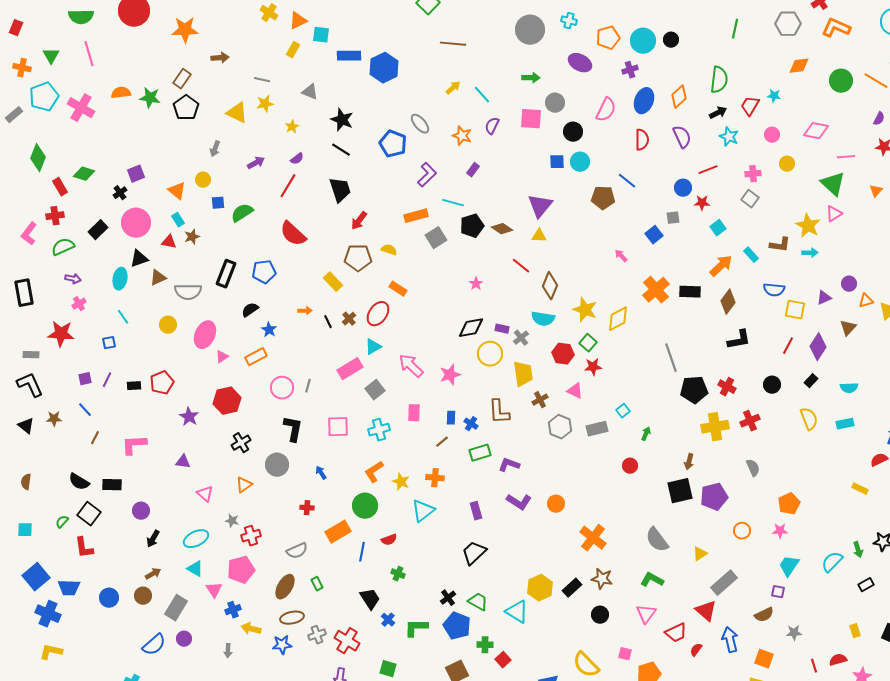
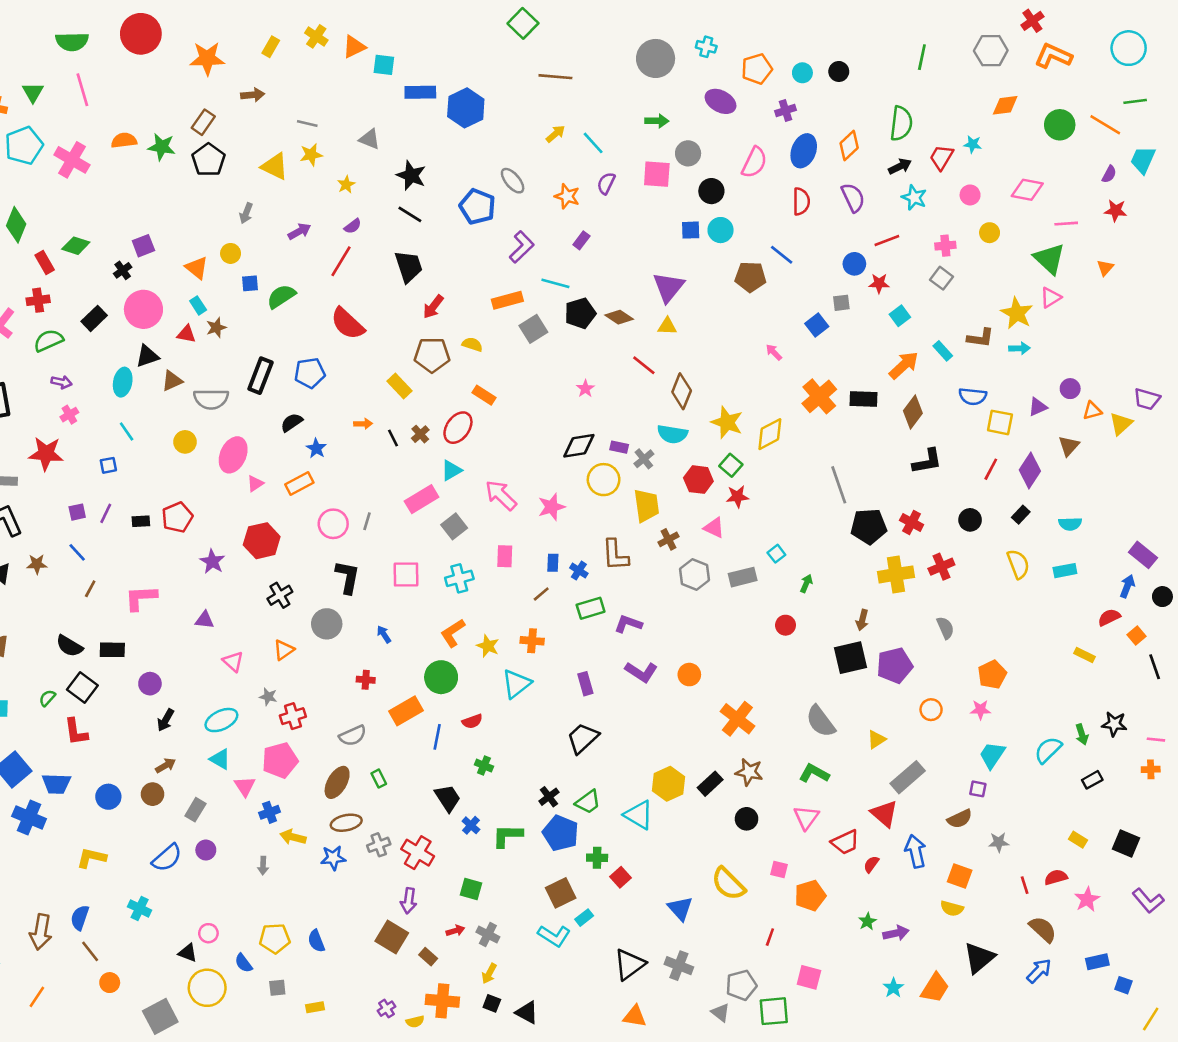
cyan circle: (643, 41) -> (802, 73), size x0.6
yellow rectangle: (293, 50) -> (271, 47), moved
green trapezoid: (478, 602) -> (588, 802), turned 115
gray rectangle: (176, 608) -> (195, 810), size x0.7
yellow rectangle: (855, 631) -> (1078, 840), turned -40
yellow L-shape: (51, 652) -> (91, 858), moved

